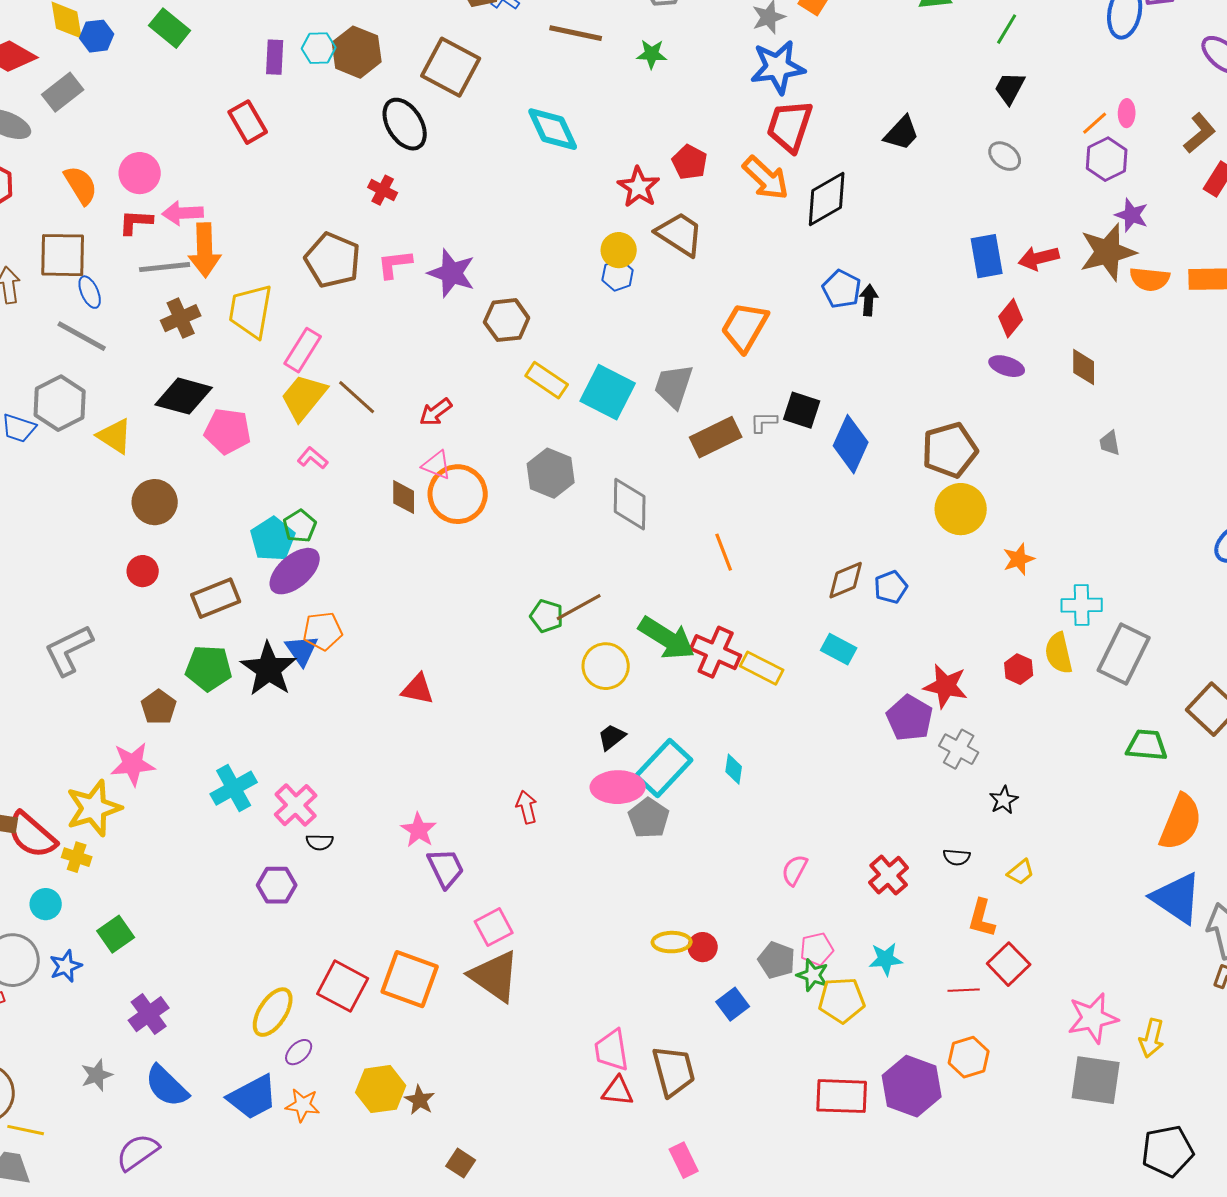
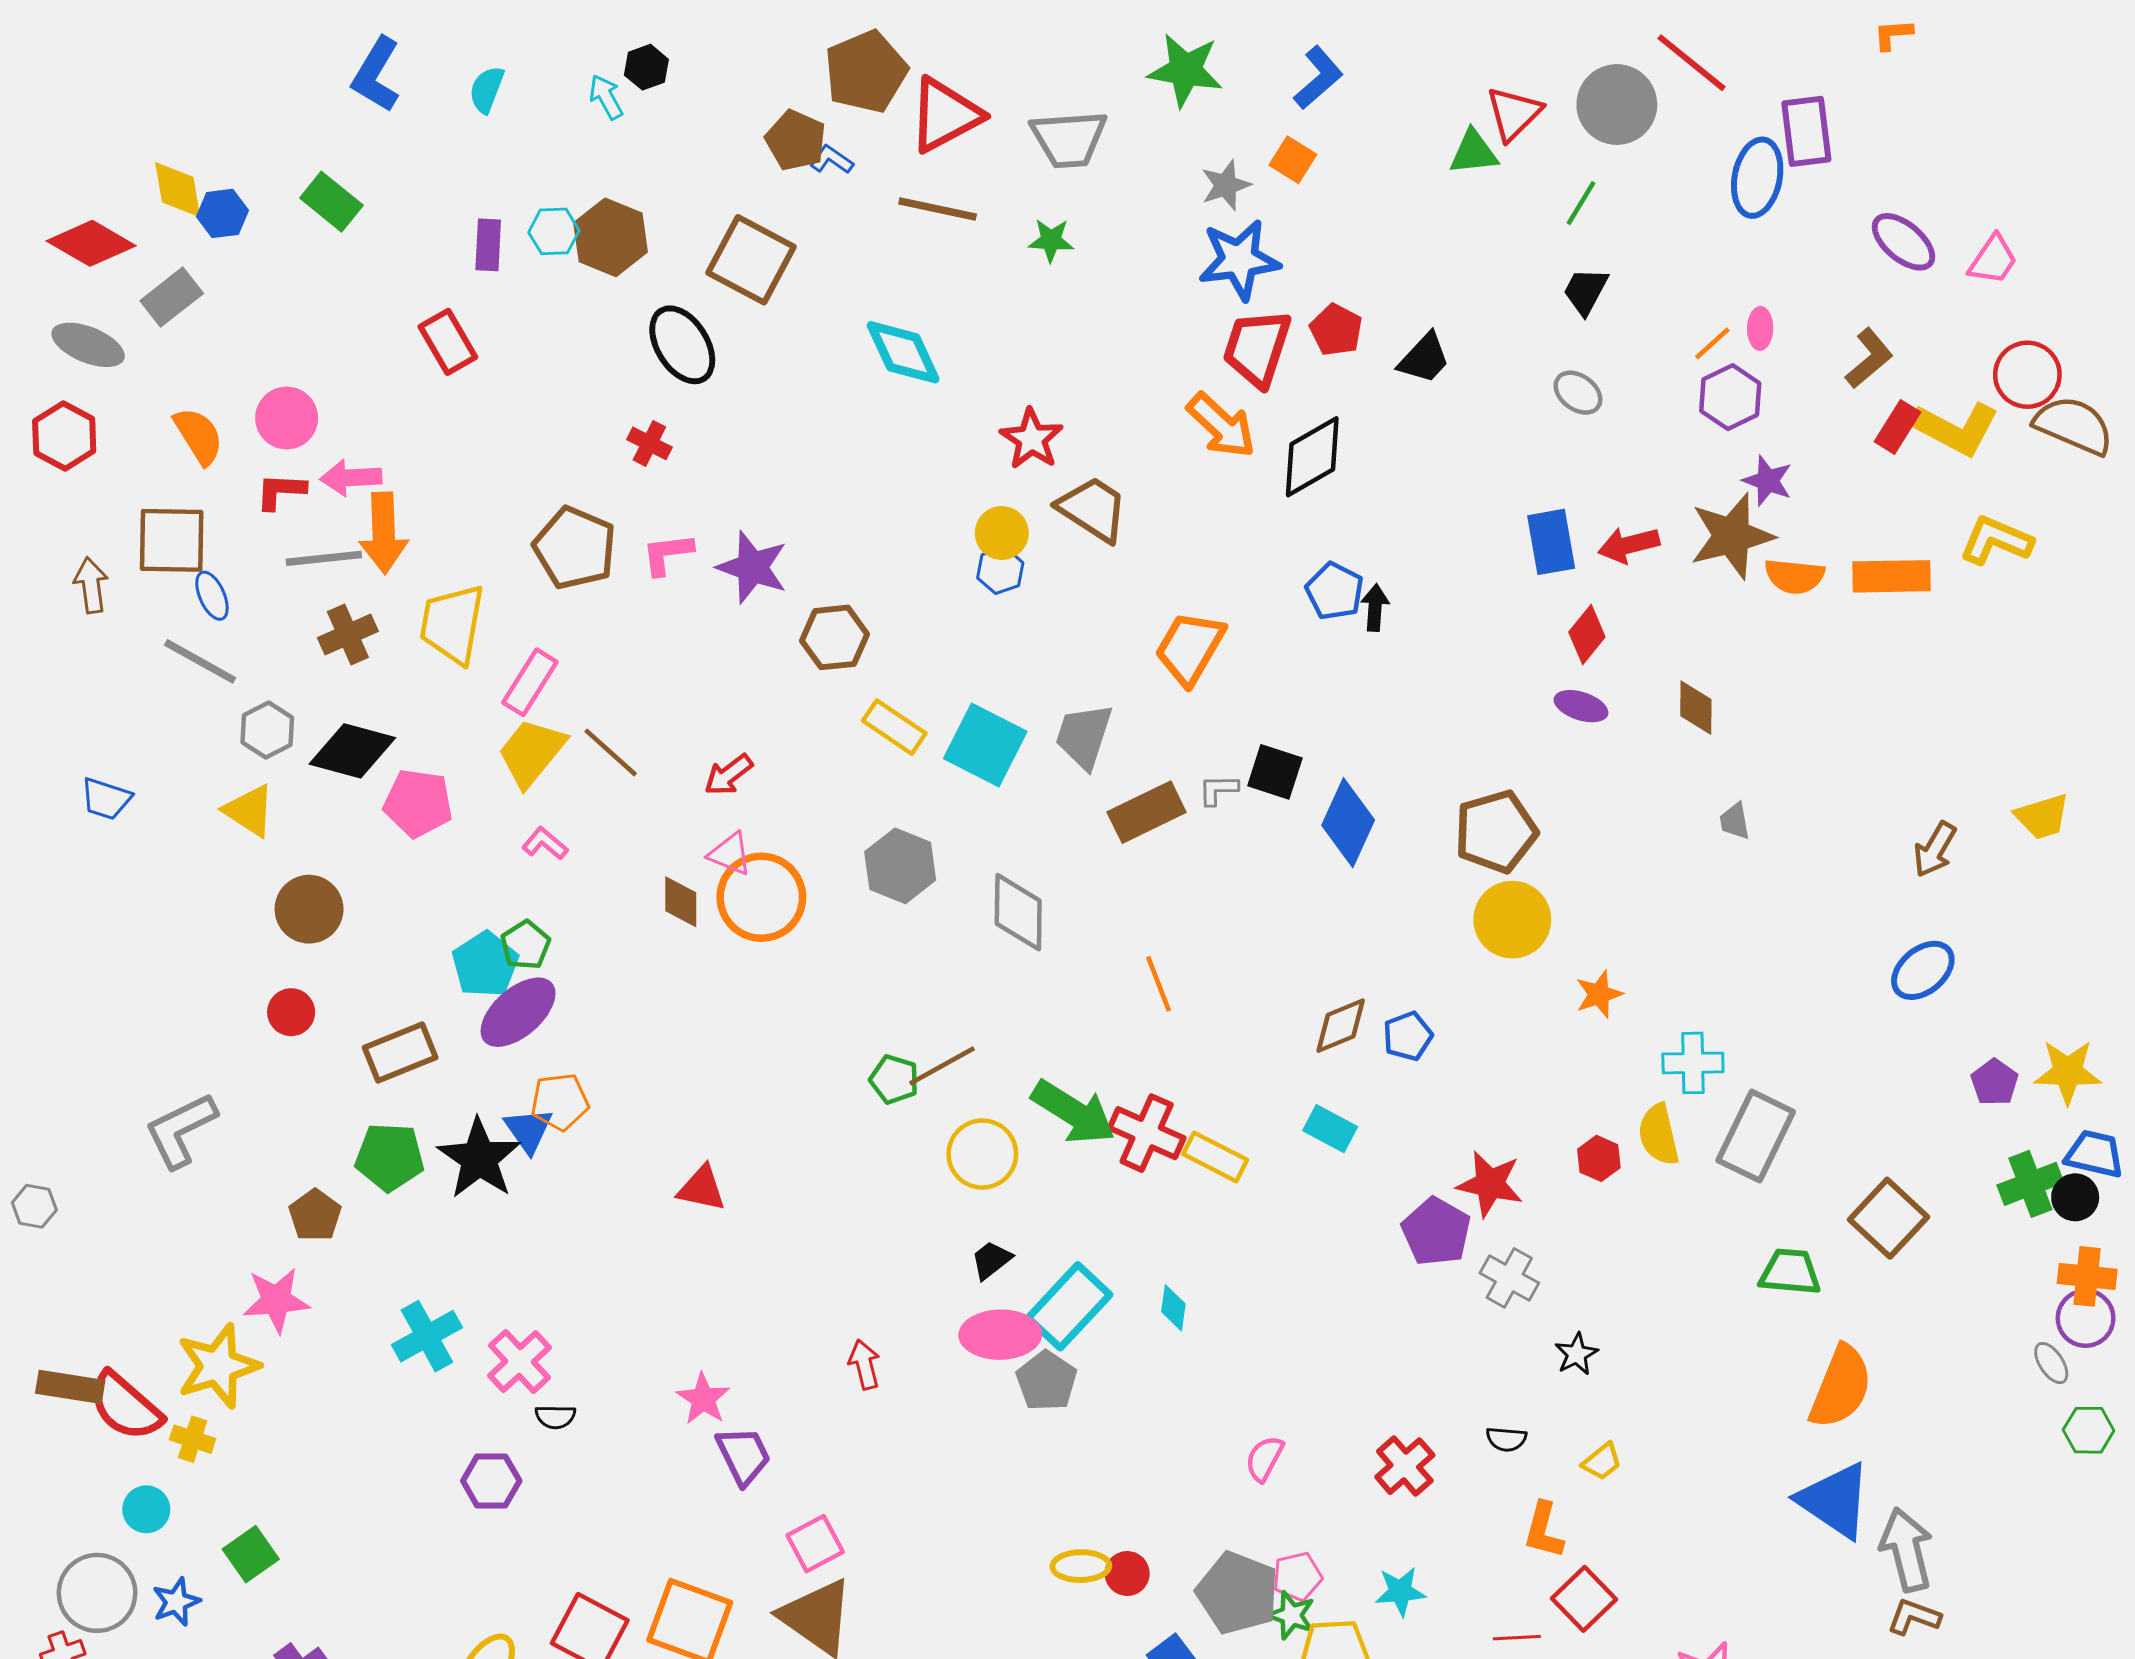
red pentagon: (690, 162) -> (1336, 330), moved
gray hexagon: (60, 403) -> (267, 730), moved, size x0.7
gray pentagon: (777, 960) -> (1238, 1593), size x1.5

